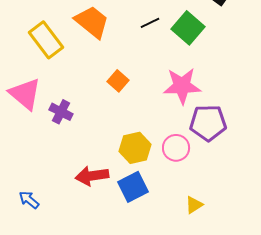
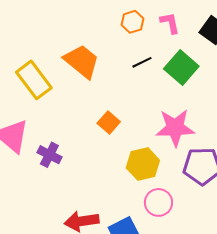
yellow hexagon: (135, 148) -> (143, 164), moved
pink circle: (176, 148) -> (158, 202), moved

